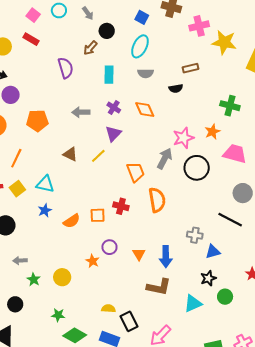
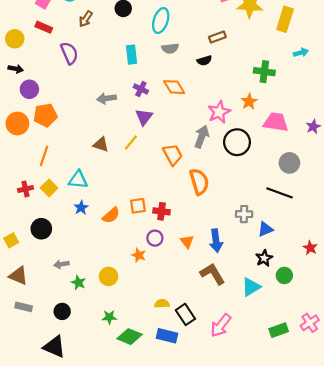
brown arrow: (90, 48) -> (86, 19), moved
purple semicircle: (66, 68) -> (69, 53), moved
orange pentagon: (37, 121) -> (45, 115), moved
red cross: (121, 206) -> (161, 211), moved
brown L-shape: (159, 287) -> (213, 274), turned -125

